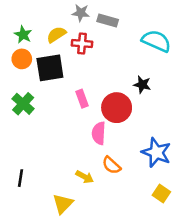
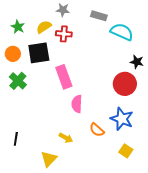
gray rectangle: (108, 20) -> (99, 16), moved
orange circle: (22, 59) -> (13, 54), moved
black star: (142, 85) -> (137, 62), moved
pink rectangle: (82, 99) -> (64, 77), size x1.6
red circle: (117, 108) -> (125, 84), moved
orange semicircle: (111, 165) -> (97, 130), moved

